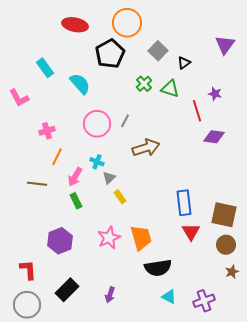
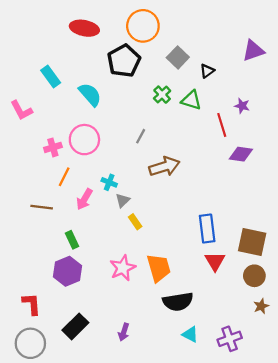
purple triangle: (225, 45) -> (253, 51), turned 35
pink circle: (97, 124) -> (84, 140), moved
green rectangle: (76, 201) -> (72, 240), moved

